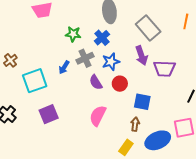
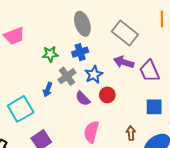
blue cross: (102, 38) -> (80, 52), turned 35
purple arrow: (141, 55) -> (124, 62), turned 138
purple trapezoid: (164, 69) -> (149, 71), turned 75
blue square: (142, 102) -> (154, 107), moved

